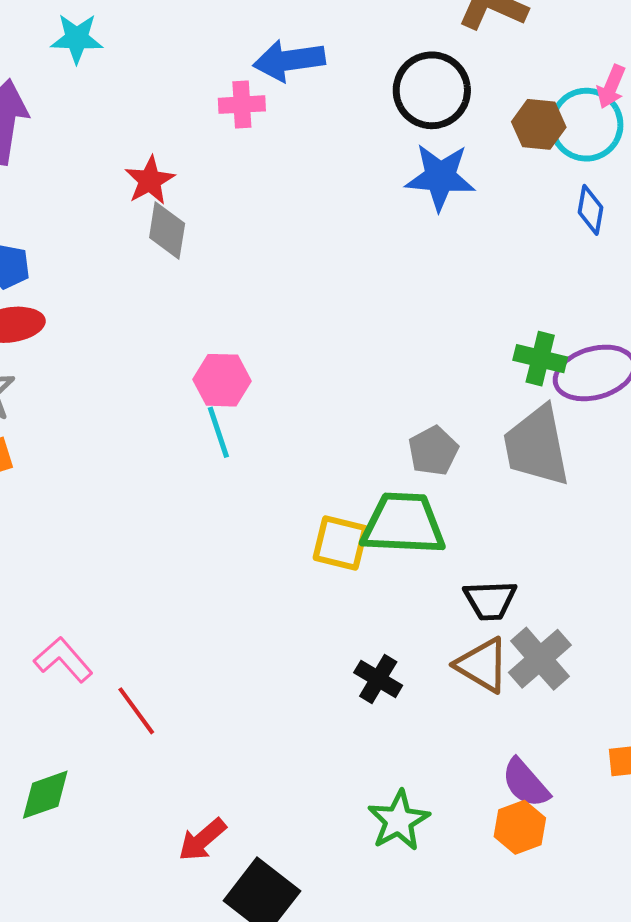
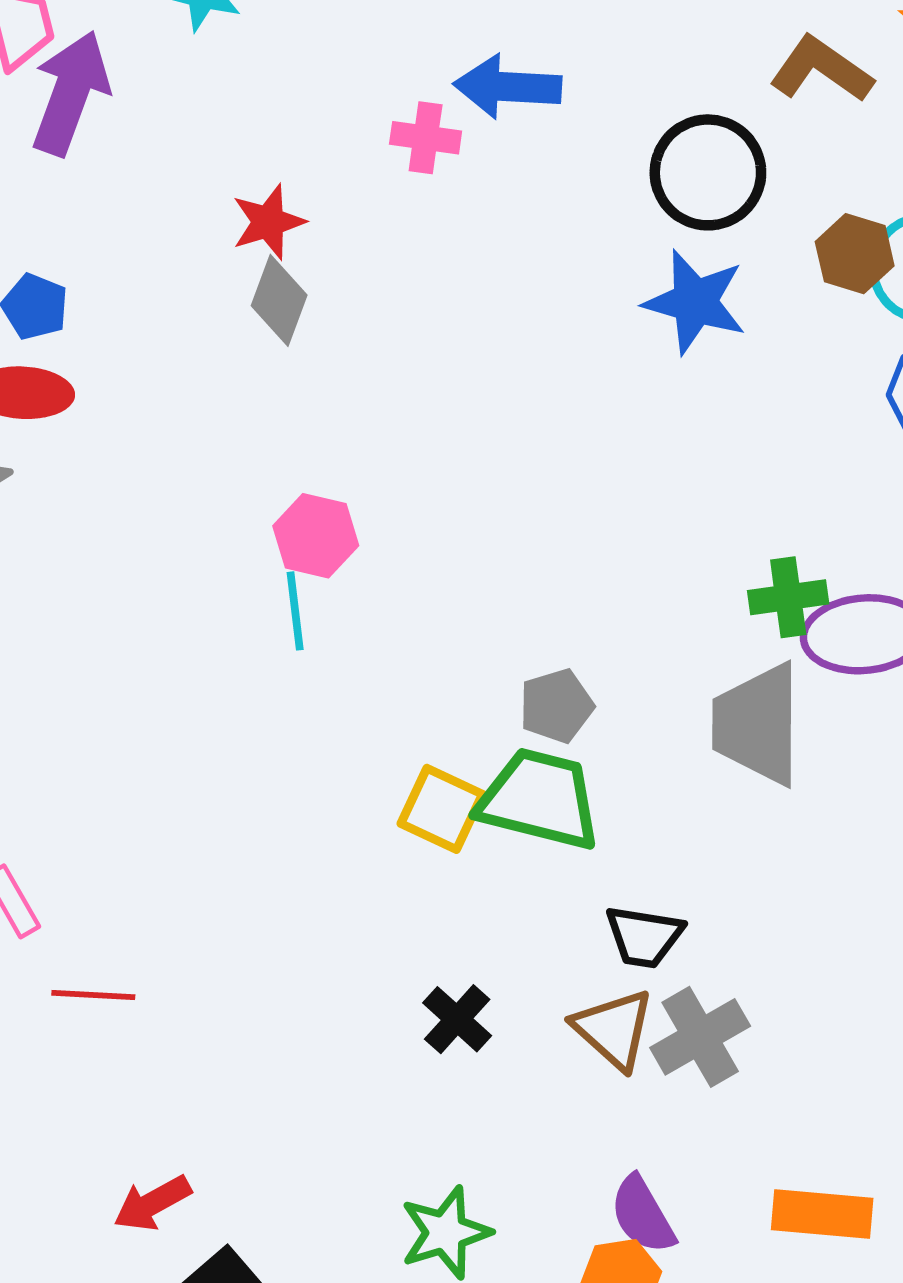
green cross: (540, 359) -> (788, 597), turned -33
gray pentagon: (433, 451) -> (556, 706), moved
red line: (136, 711) -> (93, 995), turned -62

